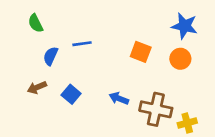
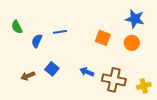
green semicircle: (36, 23) -> (17, 27), moved
brown arrow: (37, 87) -> (28, 76), moved
yellow cross: (187, 123) -> (144, 86), moved

